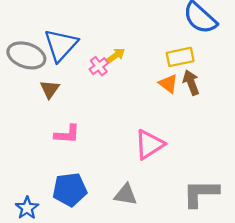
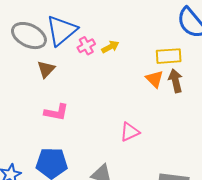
pink cross: (99, 66) -> (86, 46), moved
pink triangle: (149, 144) -> (130, 132), size x0.7

